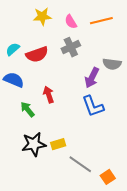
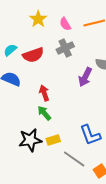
yellow star: (42, 16) -> (38, 19), turned -30
blue L-shape: (93, 106) -> (90, 135), moved
green arrow: (27, 109) -> (44, 113), moved

